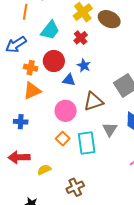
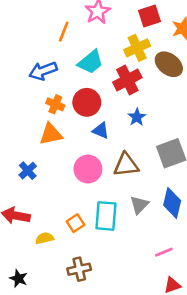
red cross: (81, 38) -> (127, 80), size x1.5
blue star: (84, 66) -> (137, 117), moved
blue cross: (21, 122) -> (28, 171), turned 32
orange square: (63, 139) -> (75, 223), moved

